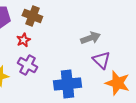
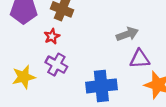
purple triangle: (101, 60) -> (140, 59), turned -48

